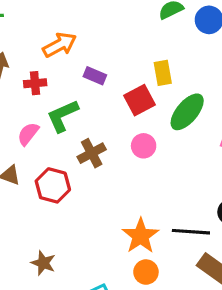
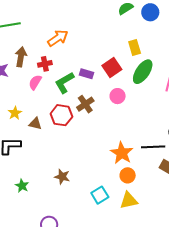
yellow rectangle: (163, 73) -> (135, 48), moved
purple rectangle: (95, 76) -> (86, 74), moved
pink semicircle: (28, 134) -> (35, 82), moved
red hexagon: (53, 185) -> (61, 115), moved

